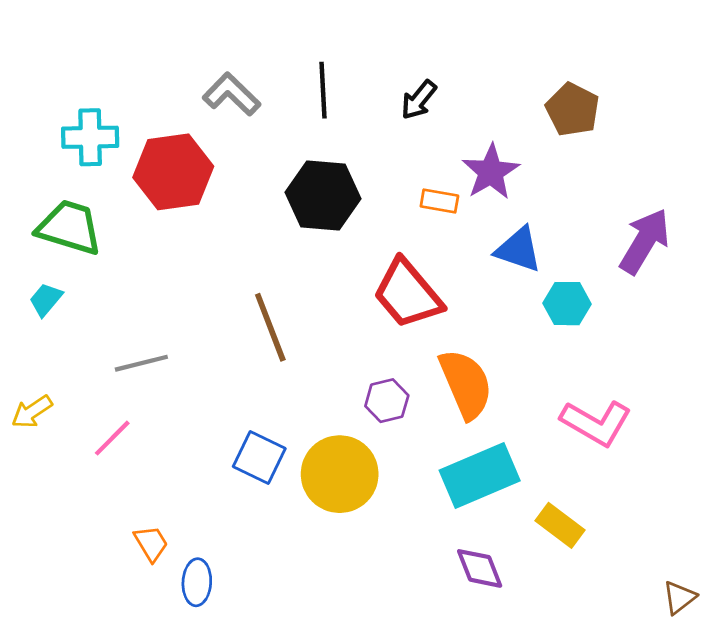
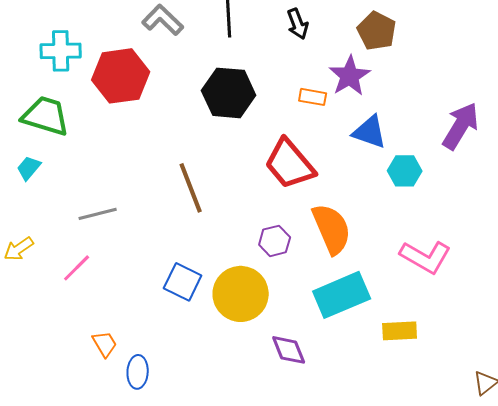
black arrow: (419, 100) -> (298, 24), turned -60
brown pentagon: (573, 110) -> (377, 31), moved
yellow rectangle: (560, 525) -> (400, 331), turned -40
purple diamond: (480, 568) -> (289, 350), moved

